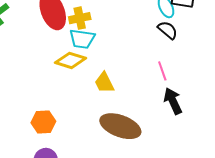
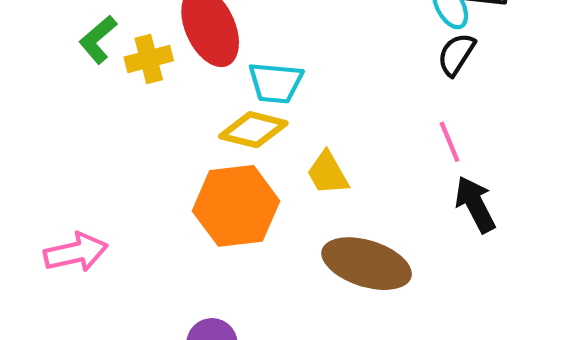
yellow cross: (80, 18) -> (149, 59), moved
black semicircle: (168, 30) -> (456, 54), turned -95
orange hexagon: (43, 122) -> (236, 206), moved, size x1.6

